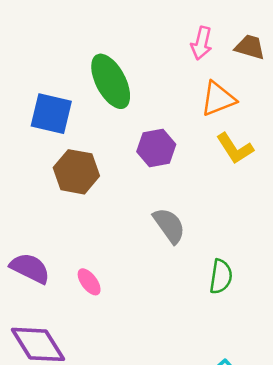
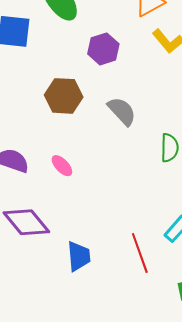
brown hexagon: (76, 172) -> (64, 96), moved

